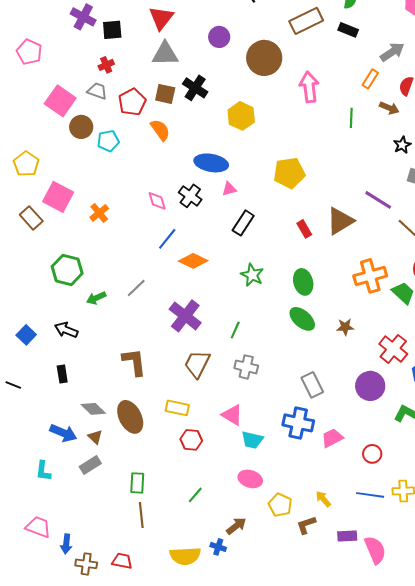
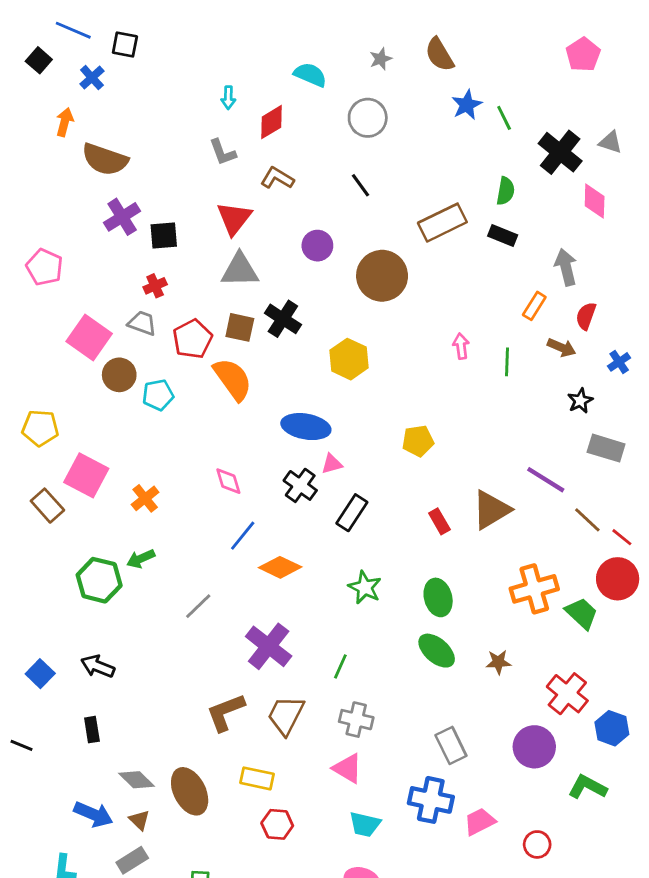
purple cross: (83, 17) -> (122, 217), turned 30
gray arrow: (392, 52) -> (566, 267), turned -70
pink arrow: (309, 87) -> (461, 346), moved, size x0.6
orange semicircle: (160, 130) -> (233, 379), size x1.4
yellow pentagon: (26, 164) -> (40, 428), turned -30
yellow pentagon: (289, 173) -> (418, 441), size x0.7
black cross: (190, 196) -> (300, 485), moved
green arrow: (96, 298) -> (141, 559), moved
brown L-shape: (134, 362) -> (225, 712), moved, turned -104
pink triangle: (232, 415) -> (348, 768), moved

